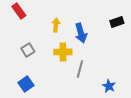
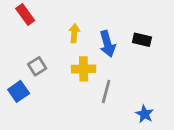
black rectangle: (117, 22) -> (142, 40), moved, turned 32
blue square: (26, 84) -> (19, 91), moved

